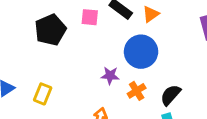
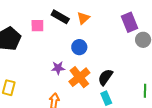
blue circle: (141, 52) -> (79, 47), size x0.6
orange cross: (137, 91) -> (79, 77), size x1.5

